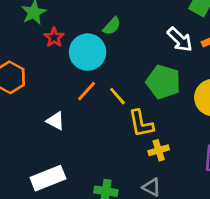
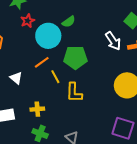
green pentagon: (163, 82) -> (75, 57), moved, turned -30
yellow line: (117, 96) -> (55, 77), moved
yellow cross: (159, 150) -> (37, 109), moved

